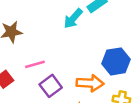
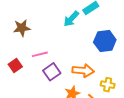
blue hexagon: (116, 61) -> (105, 41), moved

